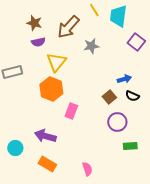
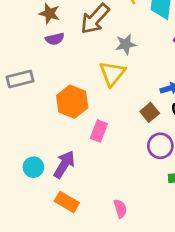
yellow triangle: (56, 62) -> (112, 74), moved
purple arrow: (45, 136) -> (64, 164), turned 105
cyan circle: (15, 148) -> (33, 167), moved

